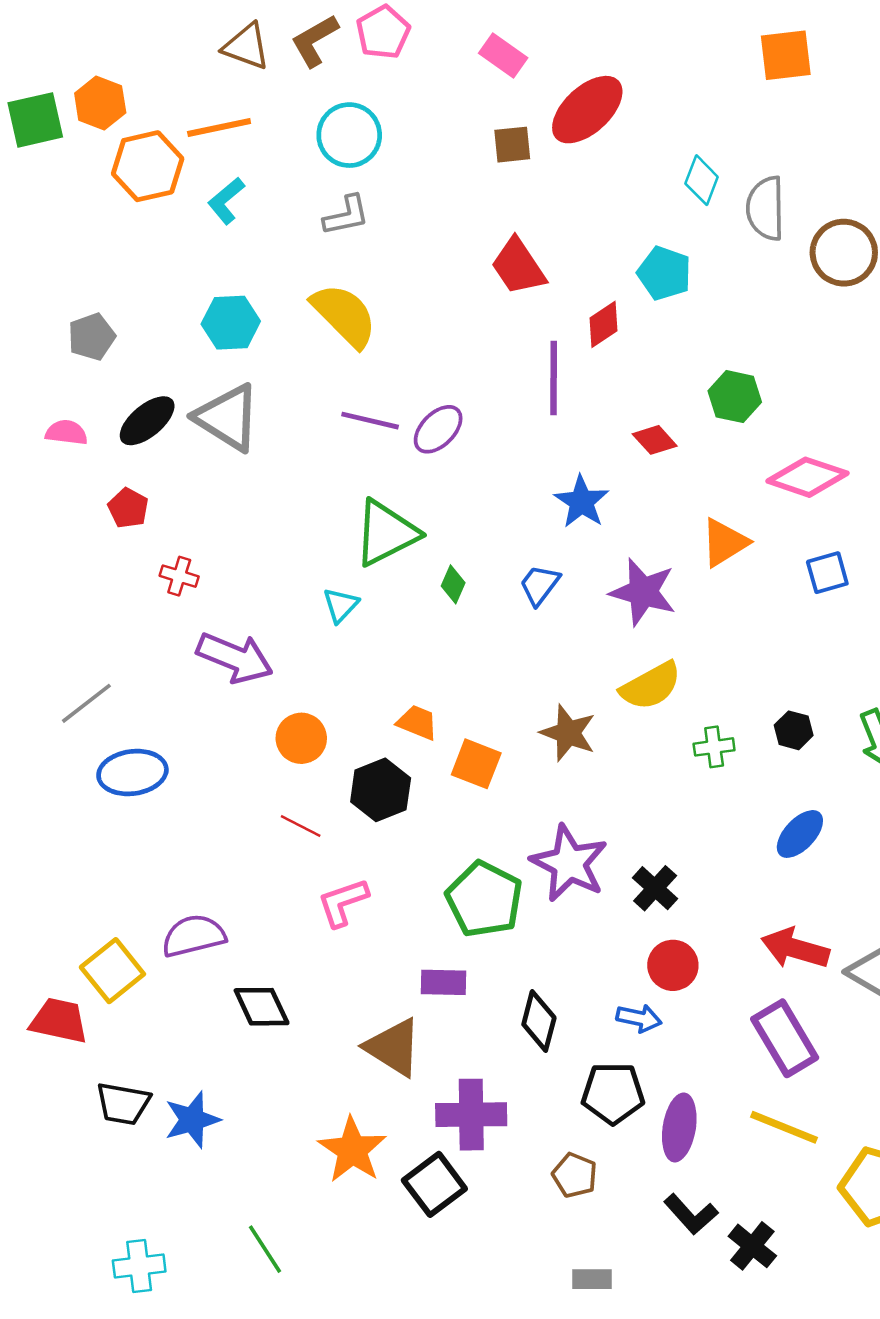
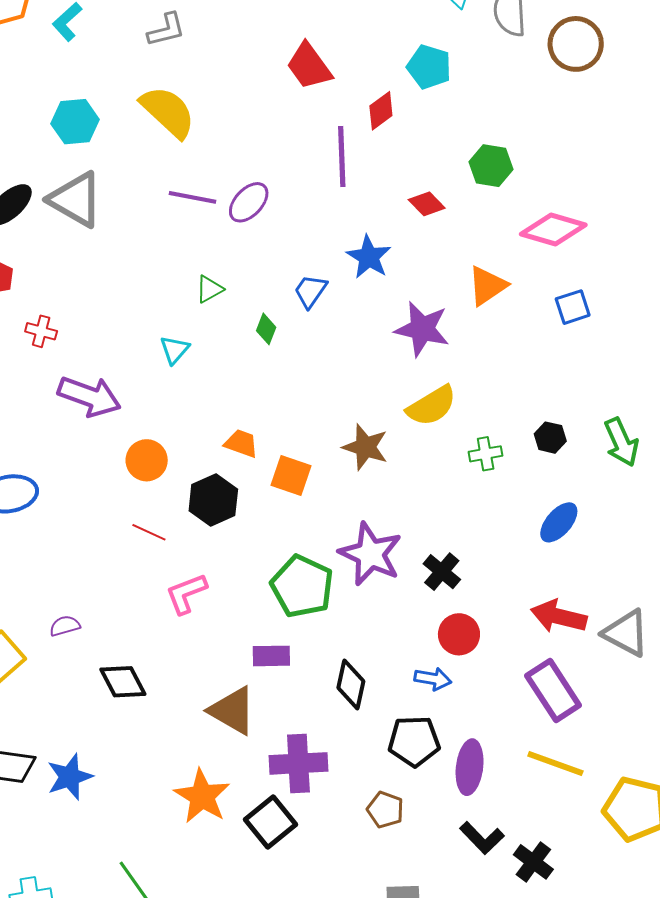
green triangle: (386, 533) -> (209, 289), size x0.5
blue trapezoid: (540, 585) -> (310, 291), moved
purple semicircle: (194, 936) -> (65, 626), size x0.6

